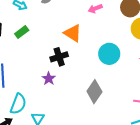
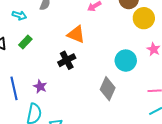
cyan circle: (109, 54) -> (126, 61), moved
purple star: (49, 79) -> (40, 87), moved

